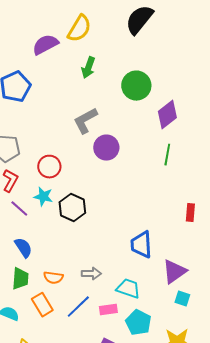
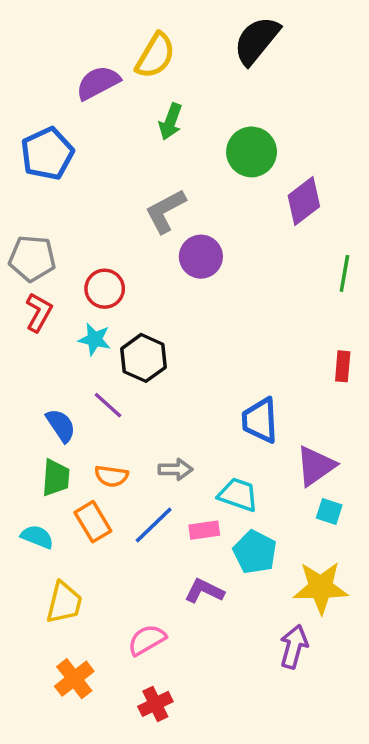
green line: (167, 155) -> (344, 273), moved
purple line: (19, 209) -> (108, 405), moved

